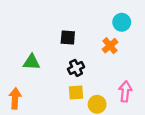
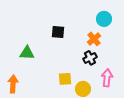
black cross: (76, 68) -> (90, 58), moved

